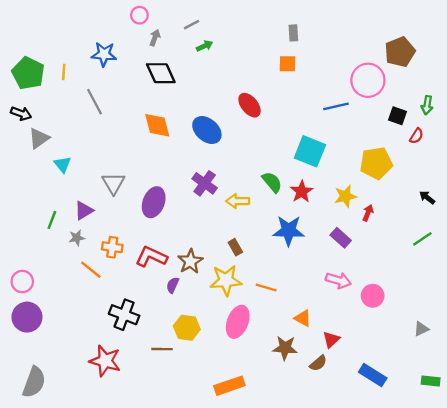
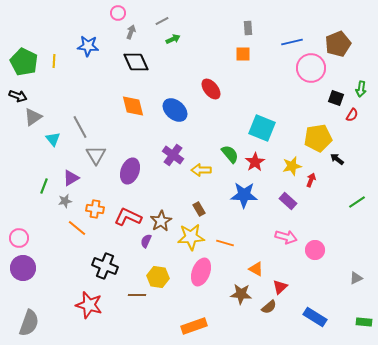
gray line: (94, 102) -> (80, 127), moved
blue line: (336, 106) -> (292, 42), moved
black arrow: (427, 197) -> (337, 159), moved

